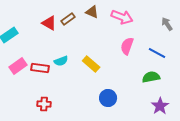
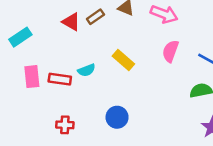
yellow rectangle: (91, 64) -> (123, 60), moved
pink rectangle: (18, 66) -> (32, 77), turned -60
blue circle: (108, 98) -> (117, 117), moved

